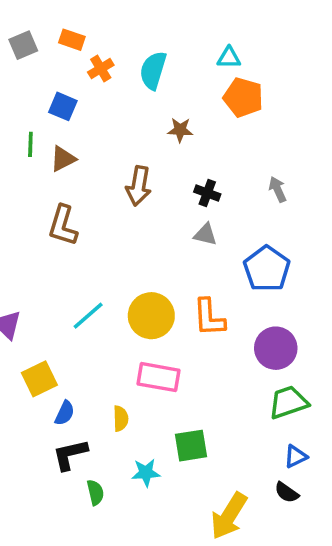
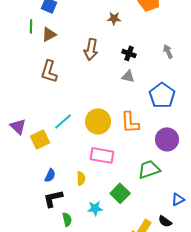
yellow square: (39, 379) -> (40, 139), moved
green trapezoid: (288, 402) -> (149, 169), moved
green square: (191, 446) -> (120, 193), turned -36
black semicircle: (287, 492) -> (165, 221), moved

